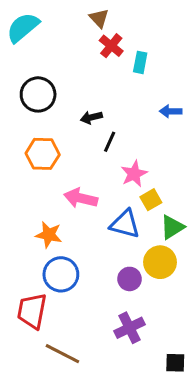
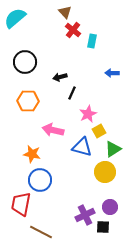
purple circle: (130, 279) -> (110, 207), moved
black square: (175, 363) -> (103, 227), moved

